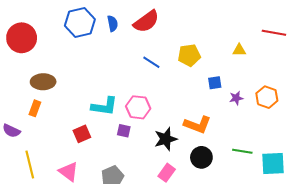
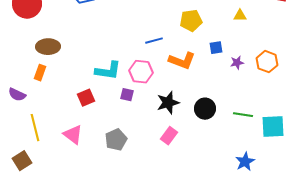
blue line: (151, 62) -> (154, 41), moved, turned -48
orange L-shape: (197, 125) -> (182, 61), moved
black circle: (201, 157) -> (205, 109), moved

